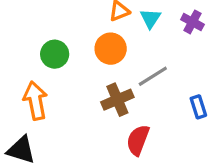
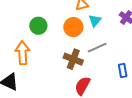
cyan triangle: (150, 18) -> (95, 20), moved
brown cross: (117, 100) -> (73, 59), turned 36

